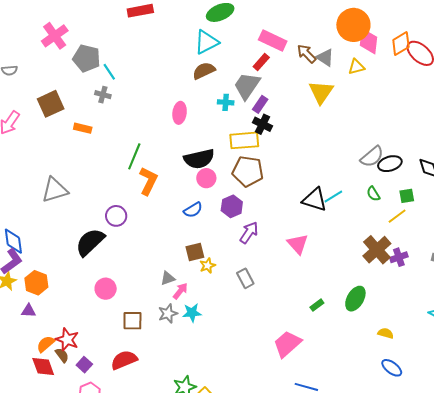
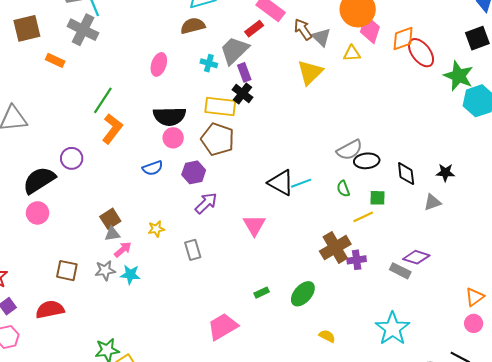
gray cross: (103, 95) -> (83, 30), size x1.8
purple rectangle: (260, 104) -> (244, 72), turned -66
brown square: (195, 252) -> (110, 219), moved, turned -30
pink circle: (106, 289) -> (38, 213), moved

